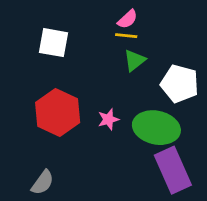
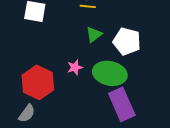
green triangle: (134, 60) -> (94, 34), moved
red hexagon: (58, 113) -> (38, 82), moved

